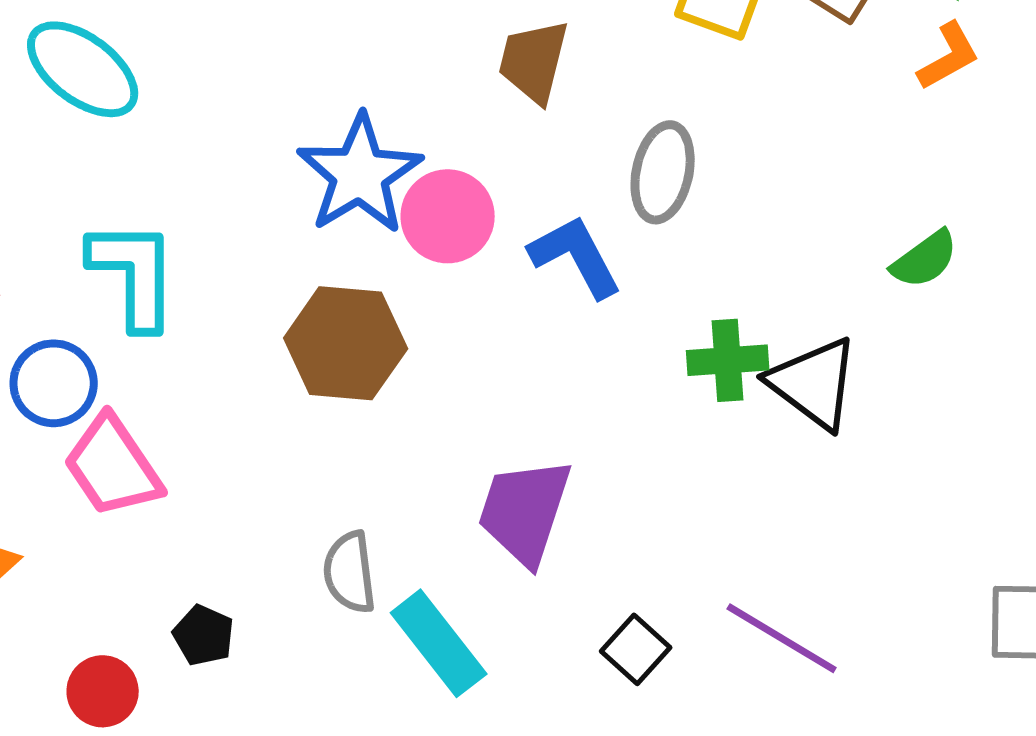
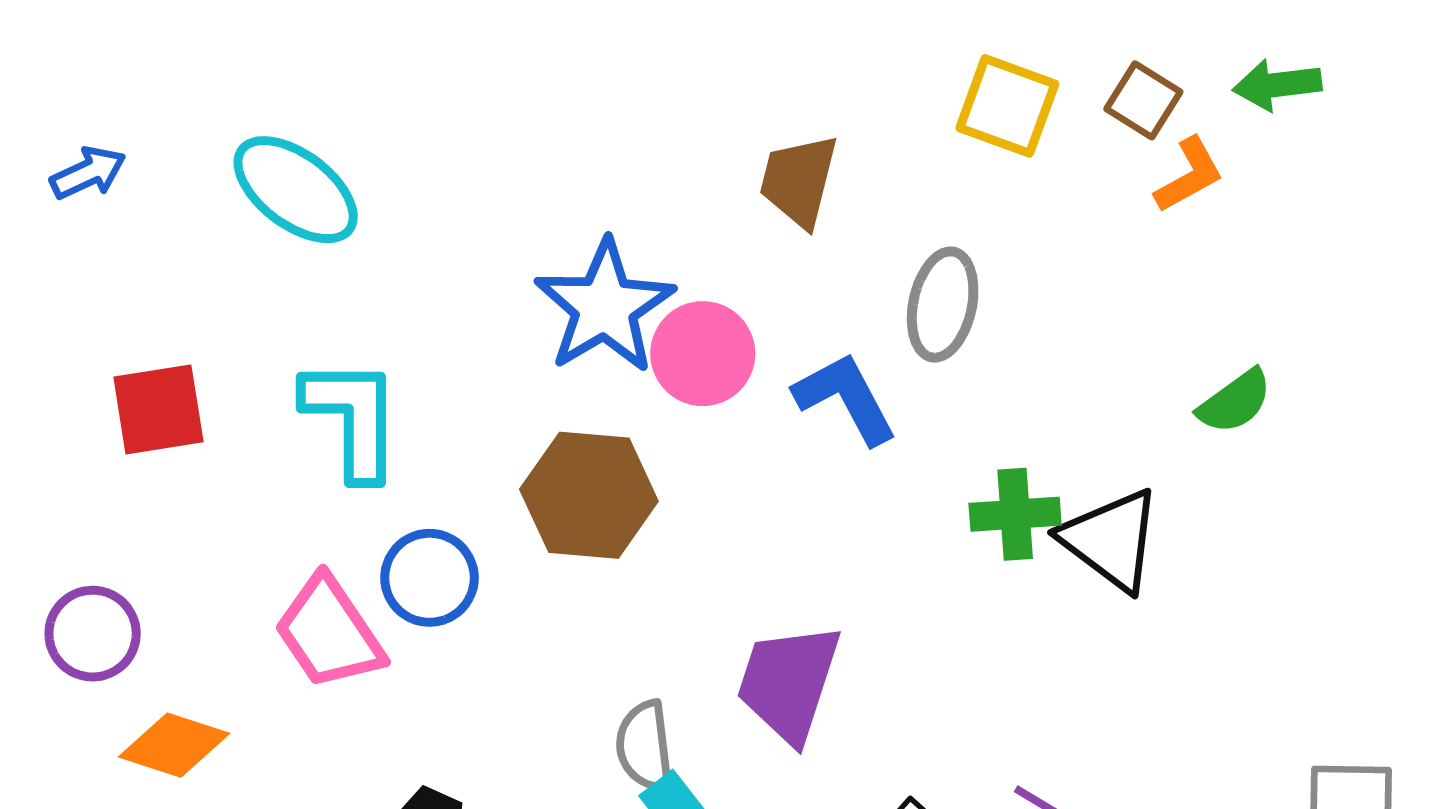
orange L-shape: (949, 56) -> (1189, 175), moved
blue circle: (54, 383) -> (429, 578), moved
gray semicircle: (350, 572) -> (645, 746), moved

